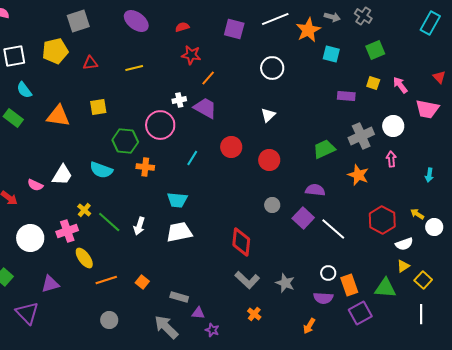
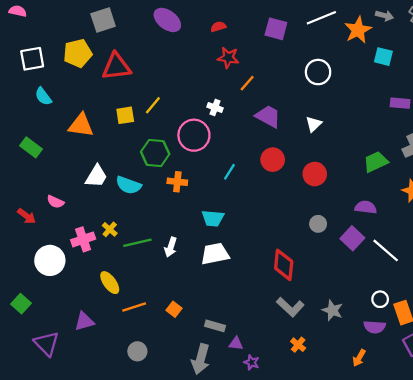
red triangle: (90, 63) -> (116, 67), size x1.8
yellow line: (134, 68) -> (153, 105), moved, turned -36
white cross: (179, 100) -> (215, 108), turned 32
purple trapezoid: (205, 108) -> (268, 116), moved
green rectangle: (13, 118) -> (31, 147), moved
white trapezoid: (62, 175) -> (96, 176), moved
green line: (109, 222) -> (137, 243), turned -55
pink cross: (67, 231) -> (83, 239), moved
purple triangle: (50, 284) -> (84, 321), moved
gray arrow: (166, 327) -> (201, 359), turned -120

